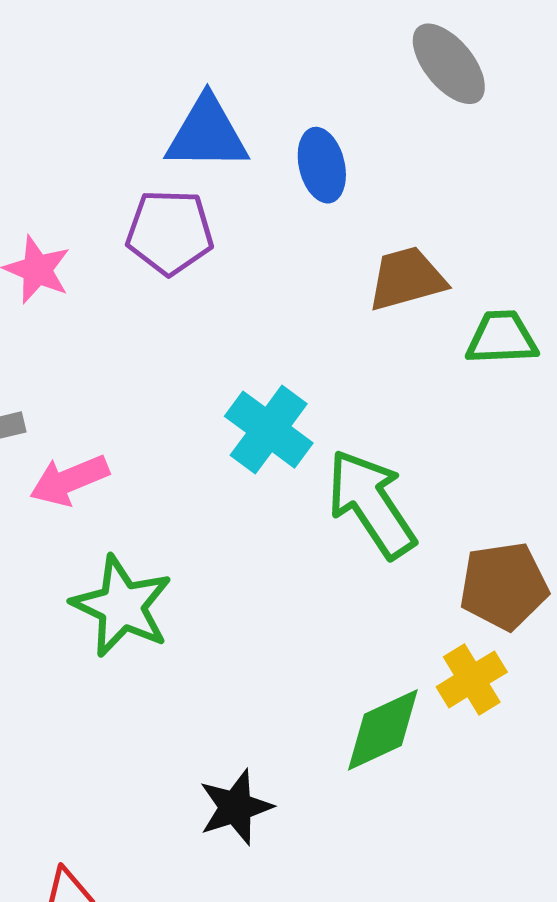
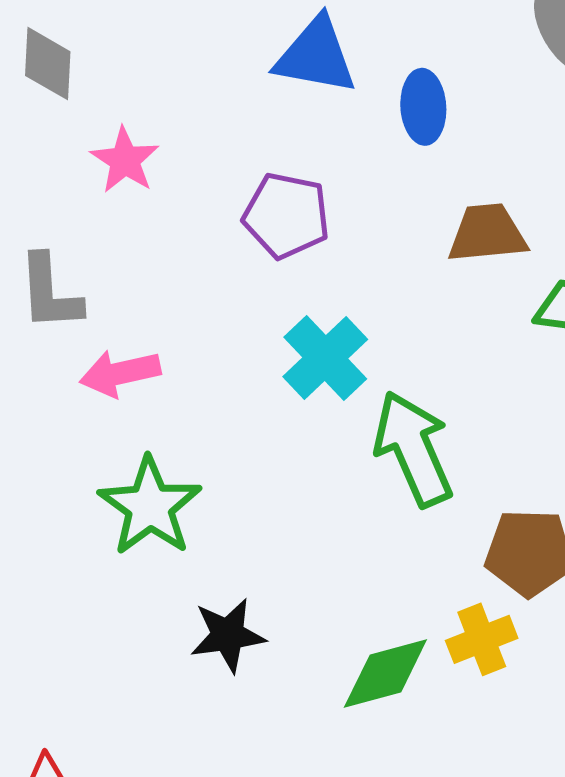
purple pentagon: (170, 232) -> (286, 216), moved
black star: (236, 807) -> (228, 635), moved

